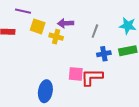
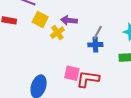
yellow cross: (56, 37) -> (57, 33), turned 32
blue cross: (104, 54) -> (95, 45), moved

